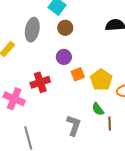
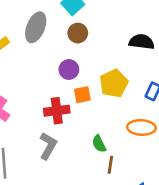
yellow pentagon: (101, 80) -> (114, 83), moved
red cross: (40, 82) -> (57, 111), moved
gray L-shape: (74, 125) -> (48, 146), moved

